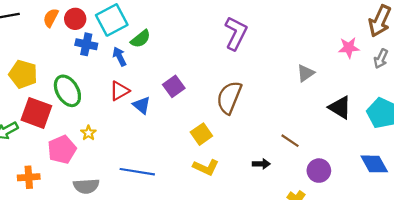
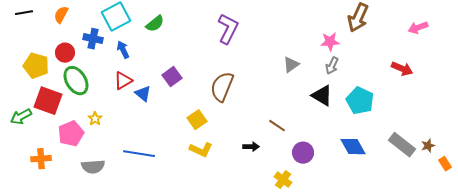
red circle: (75, 19) -> (65, 53), moved
green semicircle: (141, 39) -> (155, 24), moved
gray arrow: (381, 59) -> (332, 66), moved

